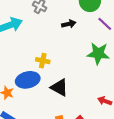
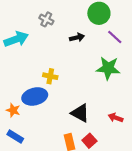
black triangle: (59, 88) -> (80, 113), moved

